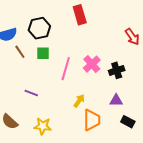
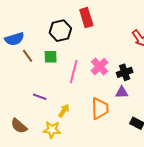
black hexagon: (39, 28) -> (60, 31), moved
purple triangle: (116, 100) -> (122, 92), moved
yellow arrow: (79, 101) -> (64, 111), moved
orange trapezoid: (92, 120) -> (100, 108), moved

